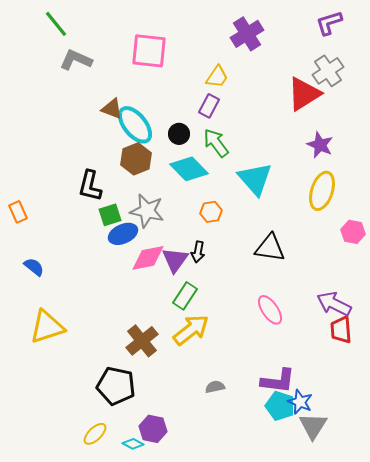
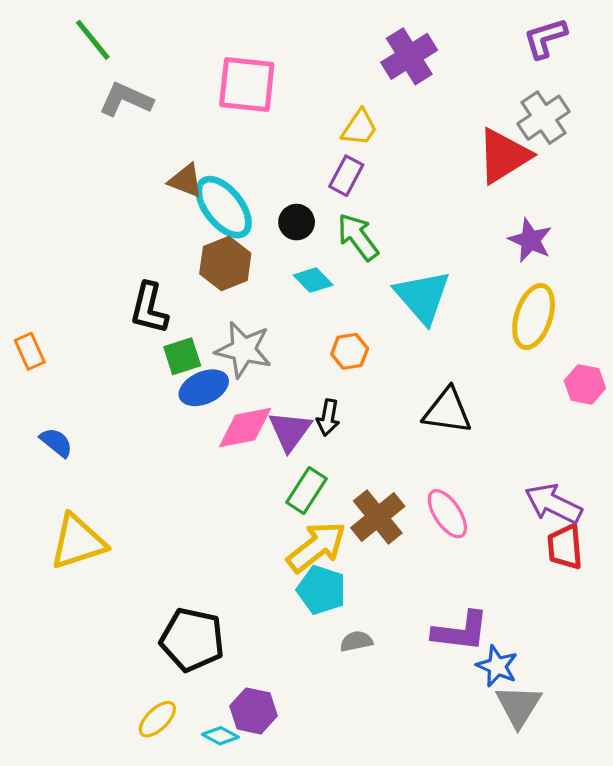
cyan diamond: (189, 169) -> (313, 280), size x0.6
brown cross: (142, 341) -> (378, 517), moved
cyan pentagon: (280, 406) -> (321, 590), moved

